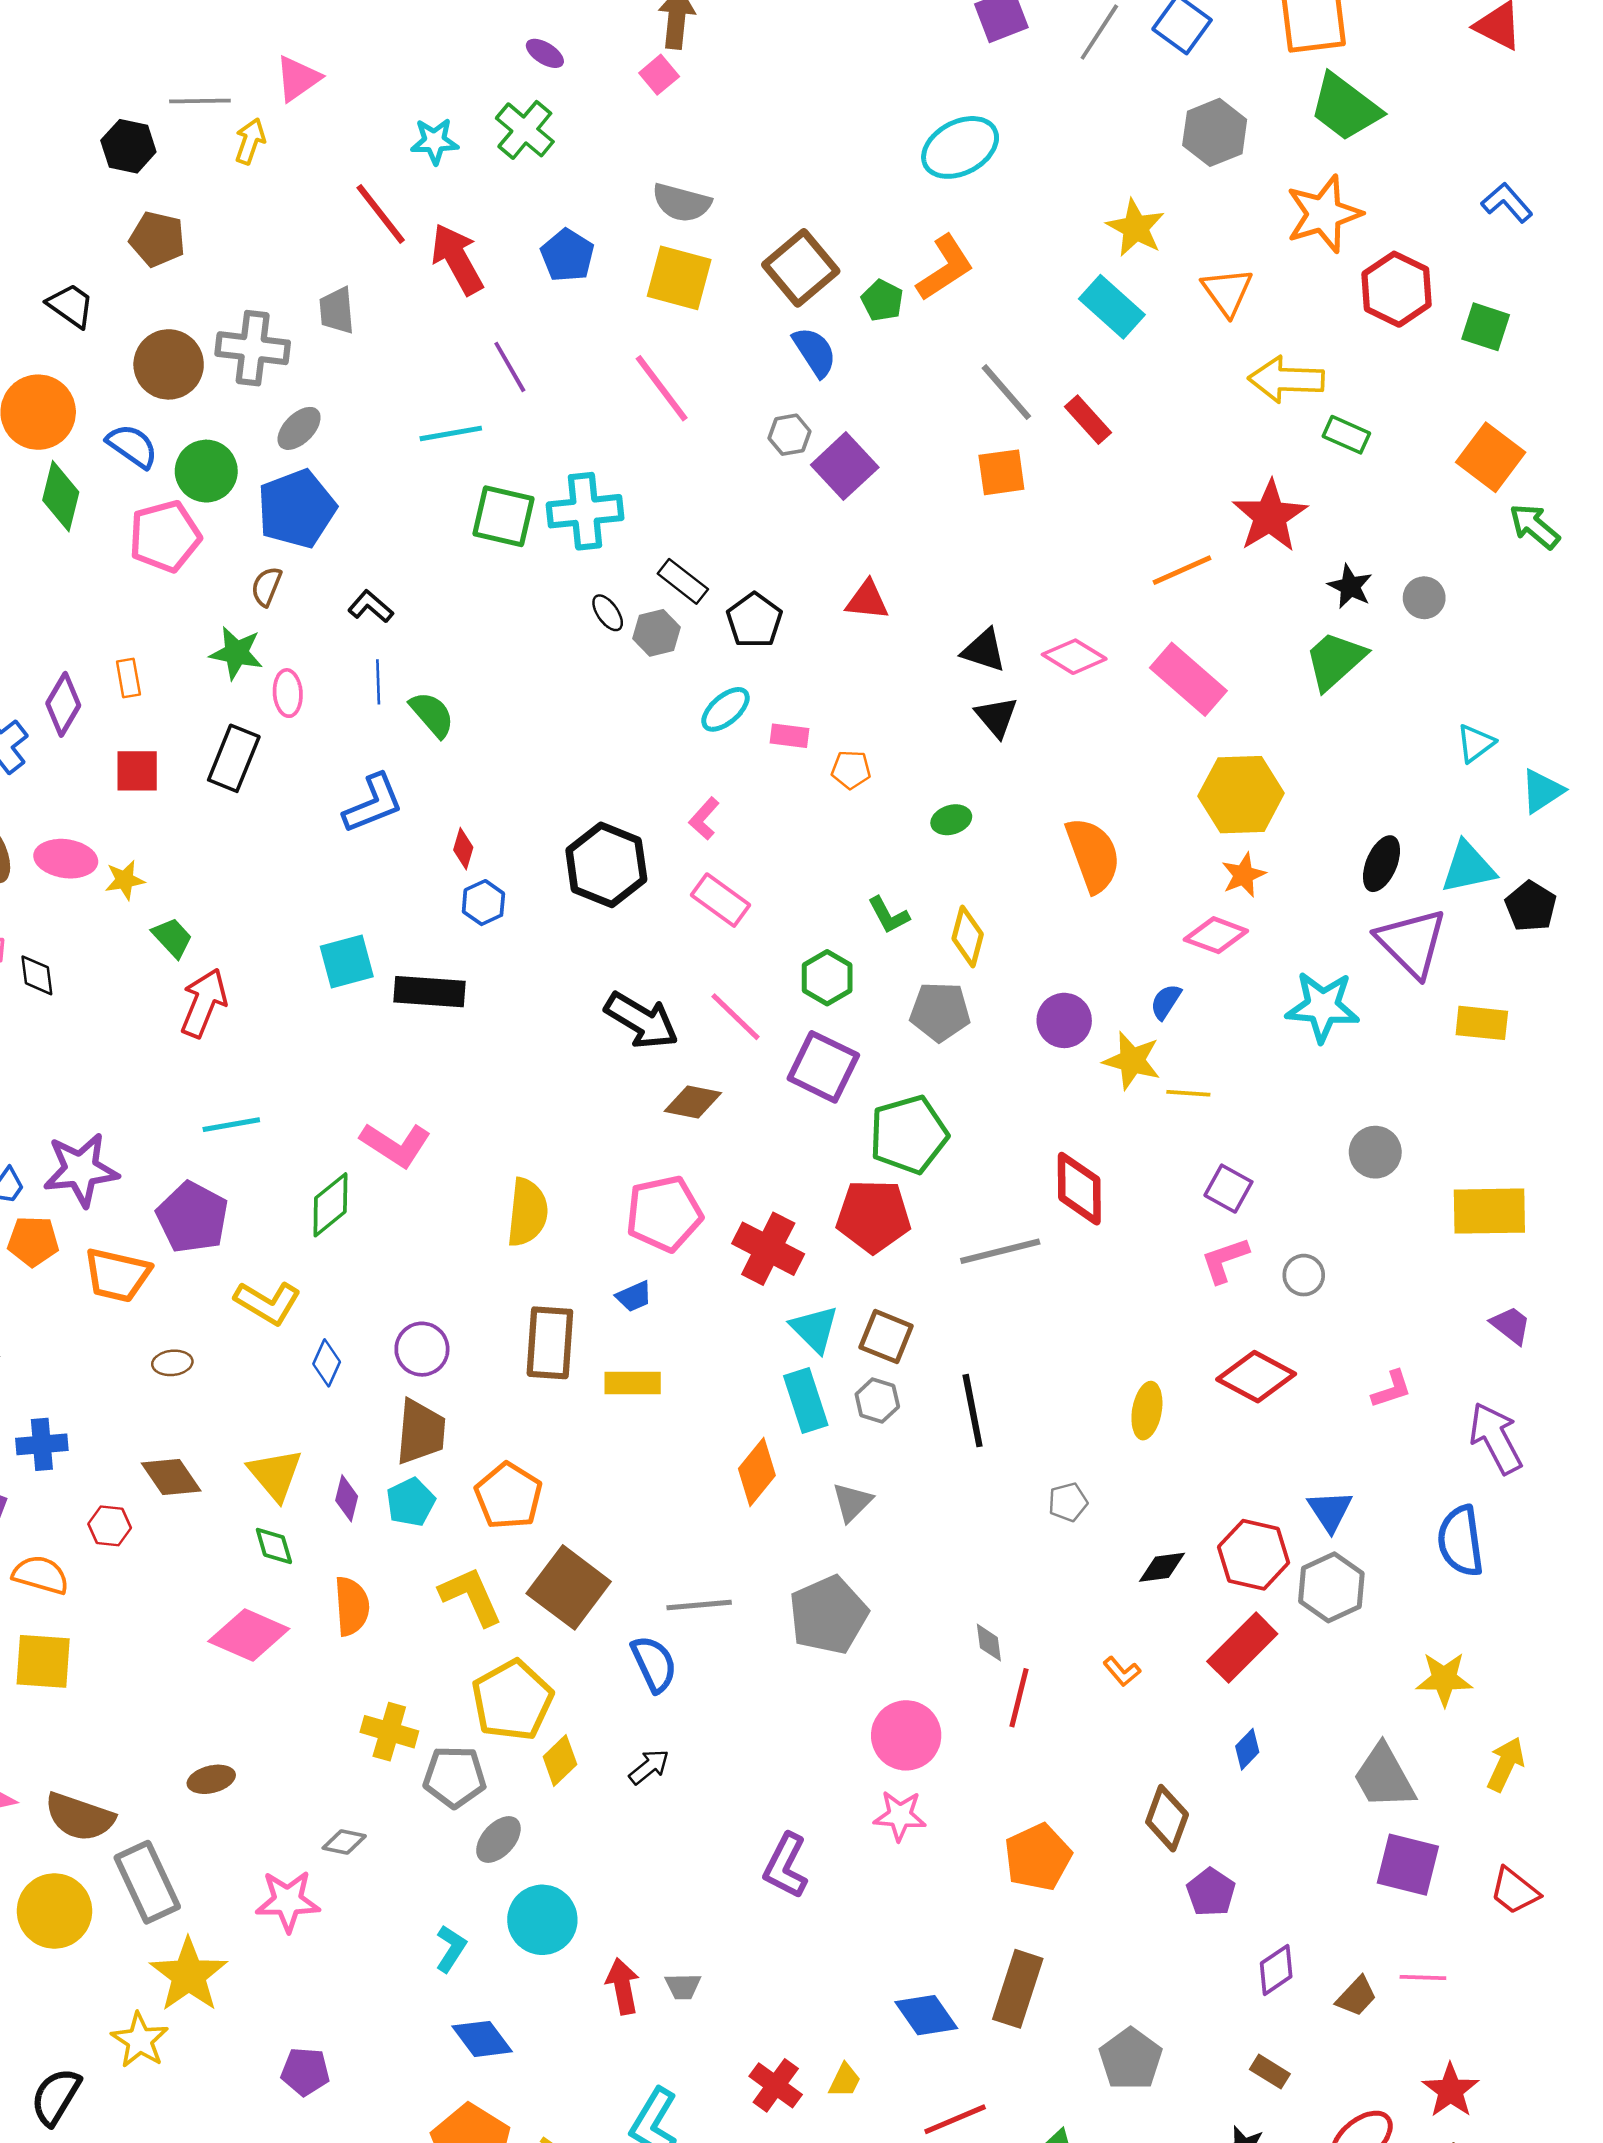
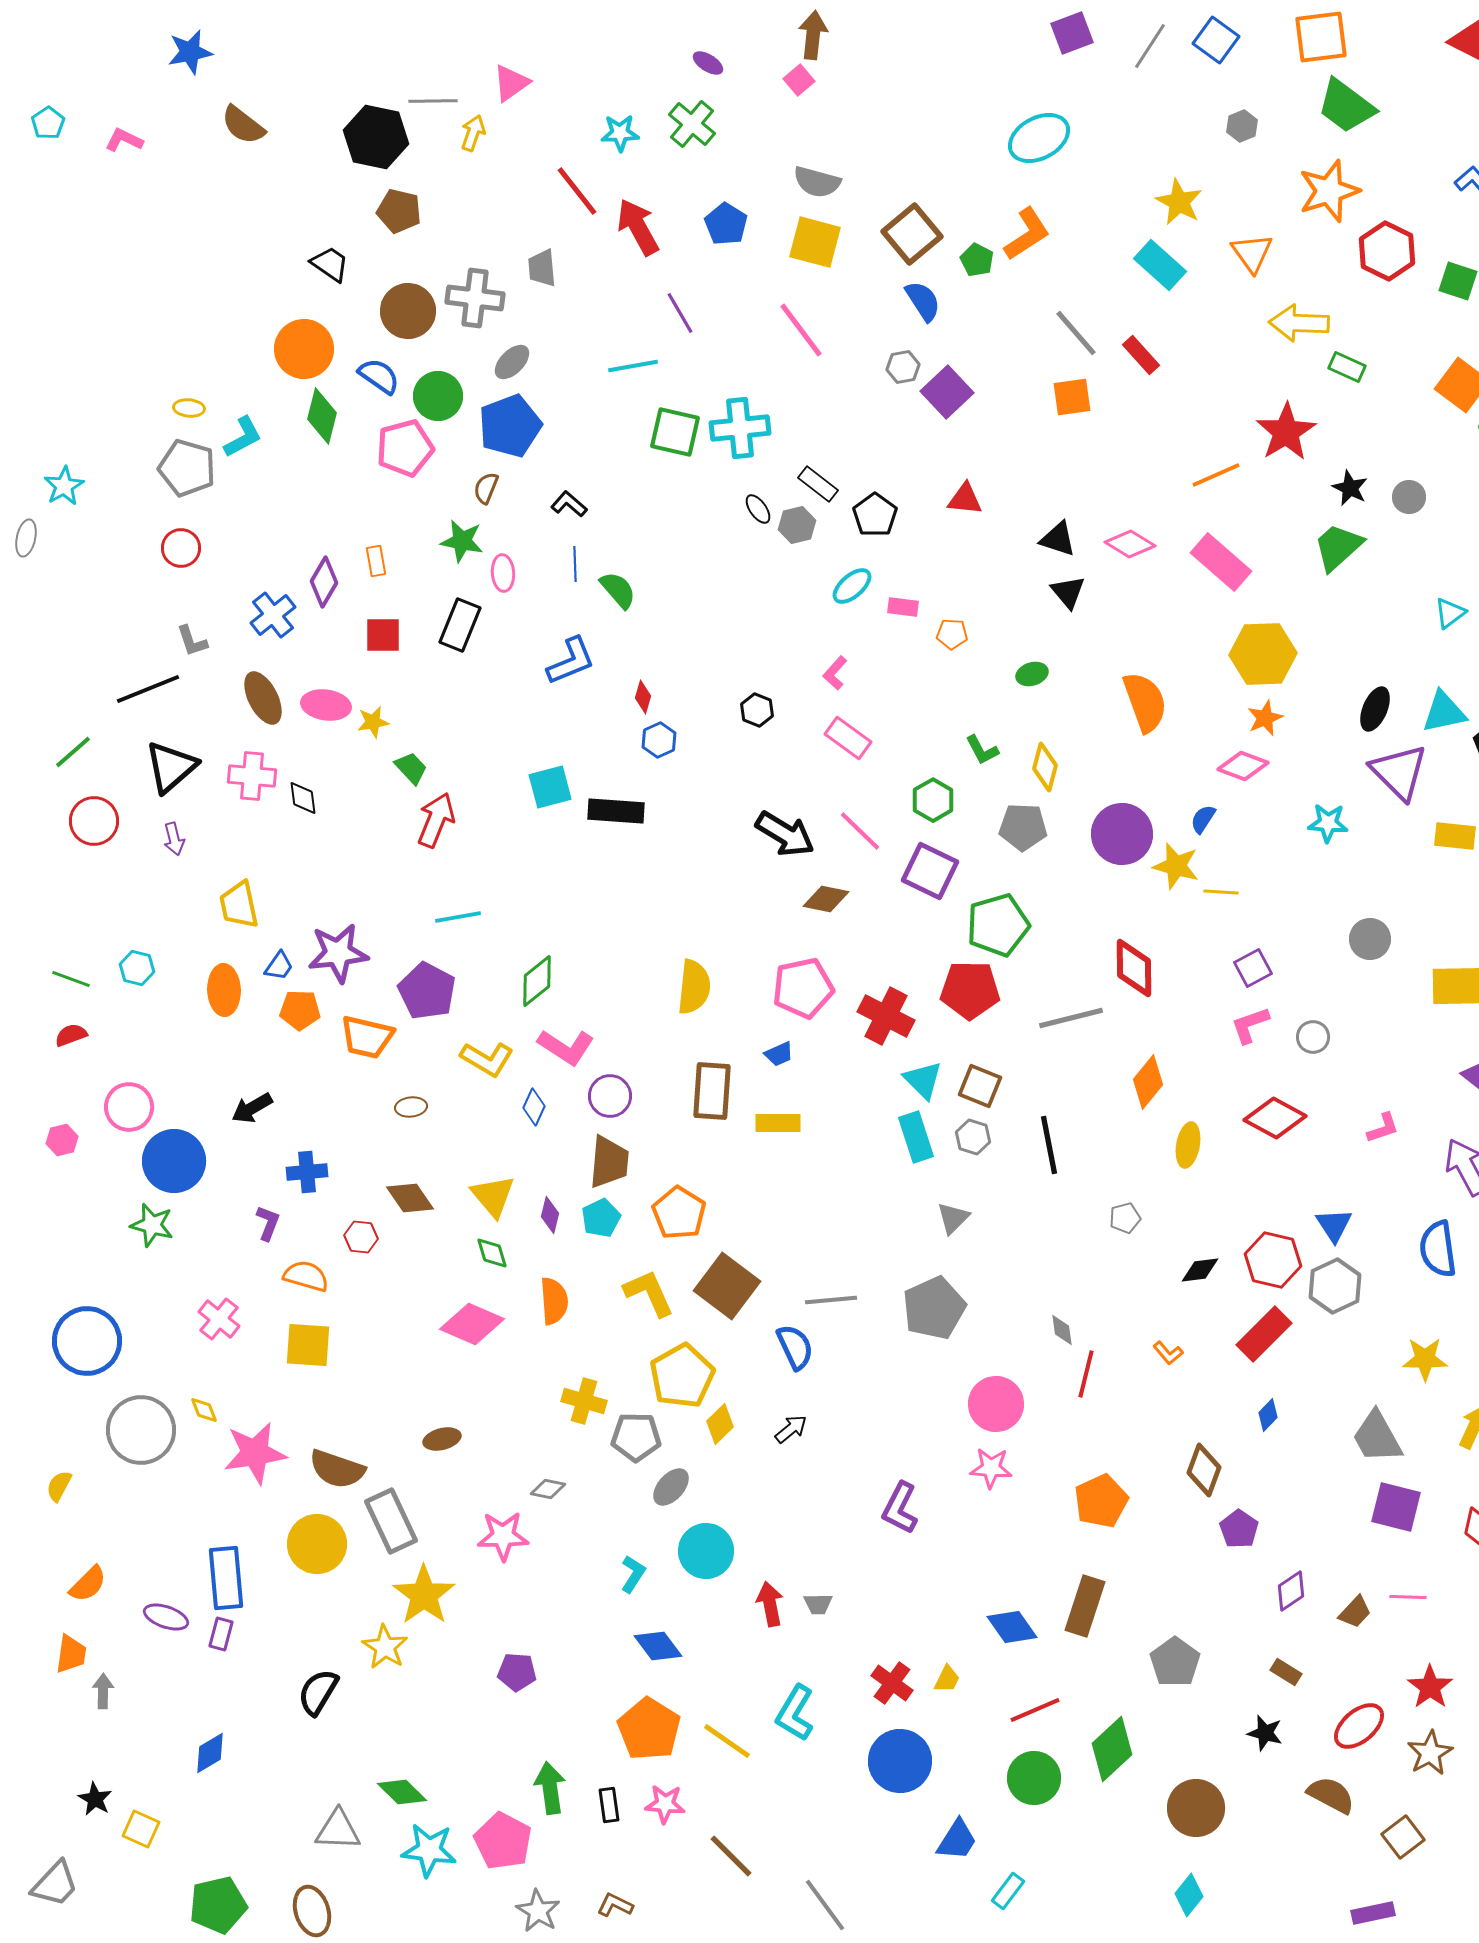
gray hexagon: (1215, 132) -> (1242, 126), size x0.6
black hexagon: (128, 146) -> (376, 137), size x1.5
black hexagon: (606, 865) -> (757, 710), size x0.5
cyan star: (1323, 1007) -> (1328, 823), size x0.7
purple circle: (1064, 1020) -> (1122, 834), size x1.4
pink L-shape: (396, 1145) -> (566, 1047), moved
purple square: (1228, 1189) -> (1253, 968), turned 33
orange diamond: (757, 1472) -> (1148, 1082), moved

